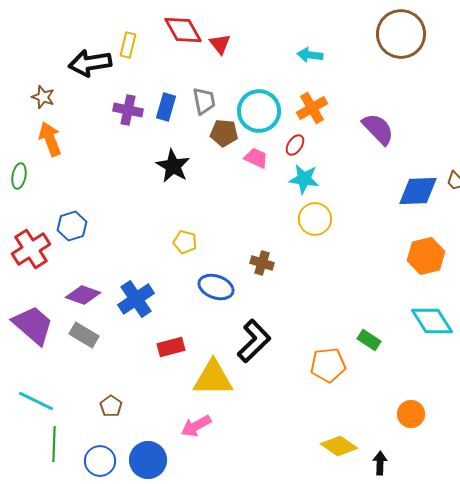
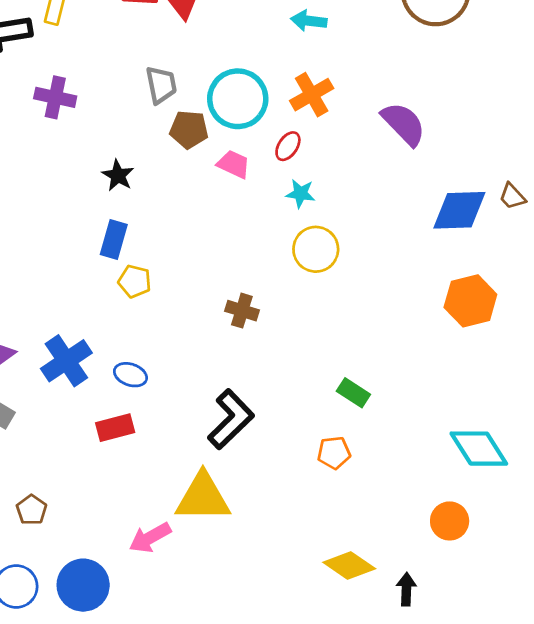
blue rectangle: (166, 107) -> (114, 240), moved
black star: (173, 166) -> (118, 175), size x0.7
cyan star: (304, 179) -> (300, 194), size x0.7
blue ellipse: (216, 287) -> (130, 375), moved, size x0.7
cyan diamond: (432, 321) -> (479, 449), moved
green rectangle: (369, 340) -> (353, 393), moved
orange pentagon: (328, 365) -> (334, 453), size x0.7
yellow triangle: (213, 378) -> (203, 497), moved

